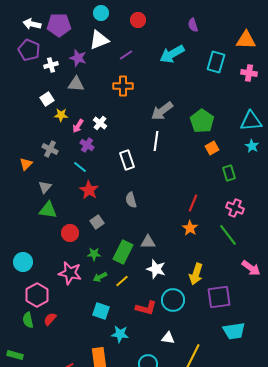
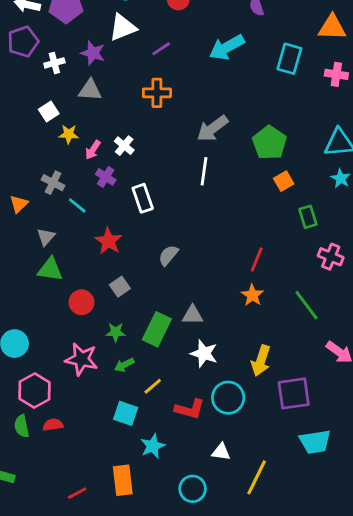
purple pentagon: (29, 50) -> (23, 42), turned 30
white rectangle: (127, 160) -> (143, 198), moved
cyan line: (80, 167) -> (77, 205), moved
gray semicircle: (131, 200) -> (168, 255), turned 56
pink cross: (235, 208) -> (331, 257), moved
yellow line: (122, 281) -> (153, 386), moved
red semicircle: (50, 319) -> (53, 425), turned 40
cyan star: (120, 334) -> (153, 446), turned -30

